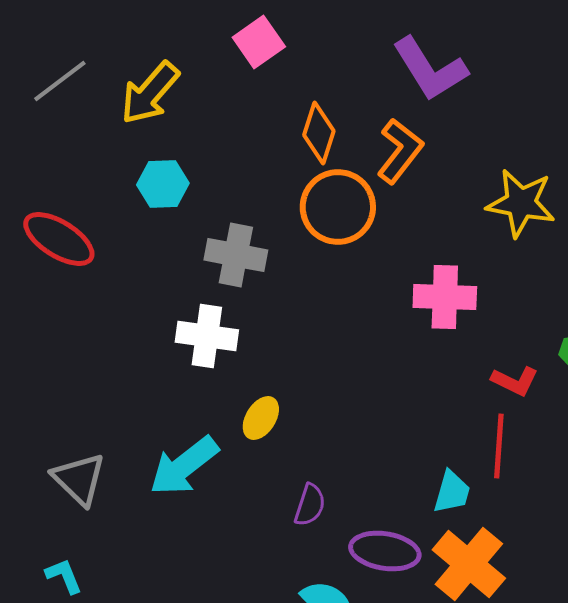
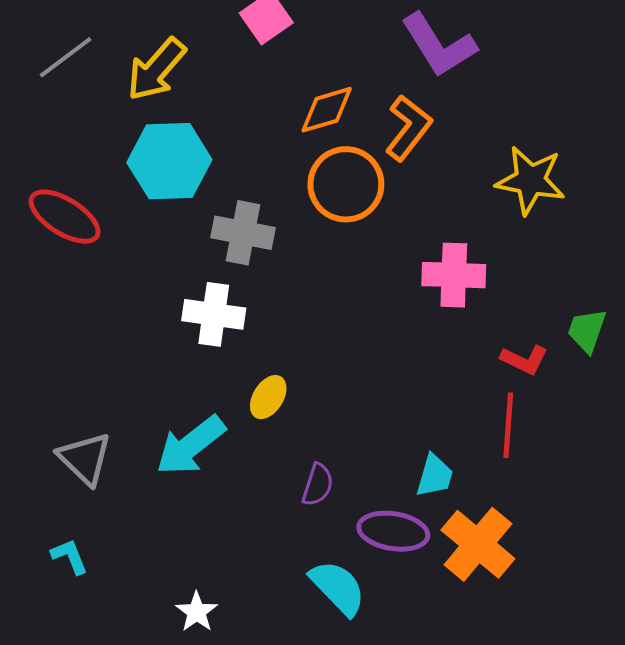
orange diamond: (319, 133) -> (327, 110), turned 56
cyan hexagon: (163, 184) -> (169, 161), size x1.6
cyan trapezoid: (452, 492) -> (435, 476), moved

